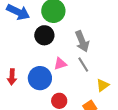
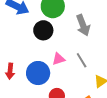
gray arrow: (82, 41) -> (83, 25), moved

